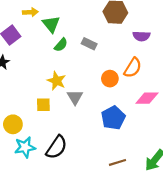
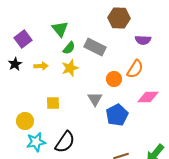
yellow arrow: (30, 12) -> (41, 66), moved
gray rectangle: (89, 44) -> (95, 47), size x1.5
yellow star: (57, 81) -> (70, 68), moved, turned 30
gray triangle: (75, 97) -> (95, 99), moved

